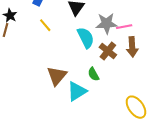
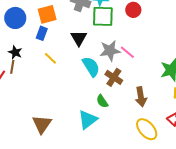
pink line: (124, 27) -> (127, 52), turned 56
brown arrow: (132, 47) -> (141, 97), moved
brown triangle: (57, 76) -> (42, 124), moved

